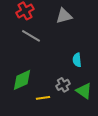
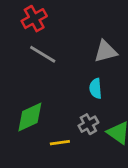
gray triangle: (64, 16) -> (106, 51), moved
cyan semicircle: (77, 60) -> (96, 88), moved

